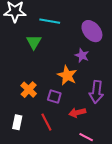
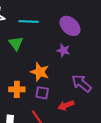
orange star: (67, 75) -> (40, 72), moved
orange cross: (29, 90) -> (17, 89), turned -35
purple arrow: (96, 92) -> (82, 83), turned 130

